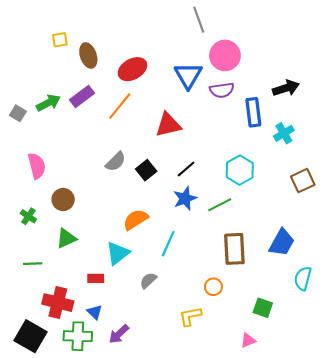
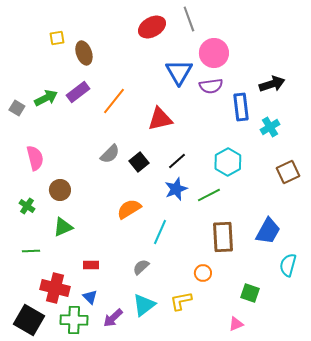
red ellipse: (132, 69) -> (152, 27), moved
cyan triangle: (118, 253) -> (144, 305), moved

